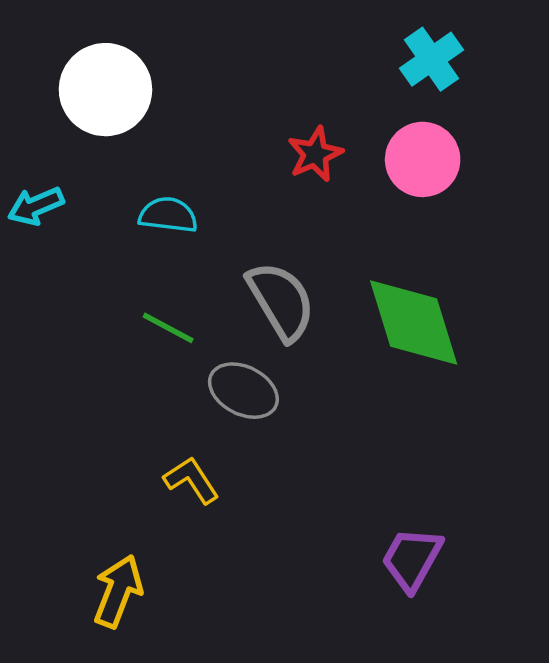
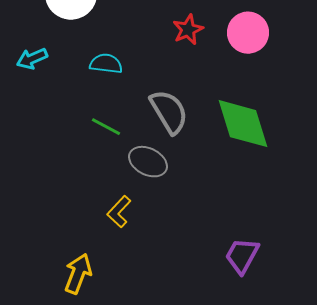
yellow L-shape: (191, 480) -> (119, 212), turned -104

